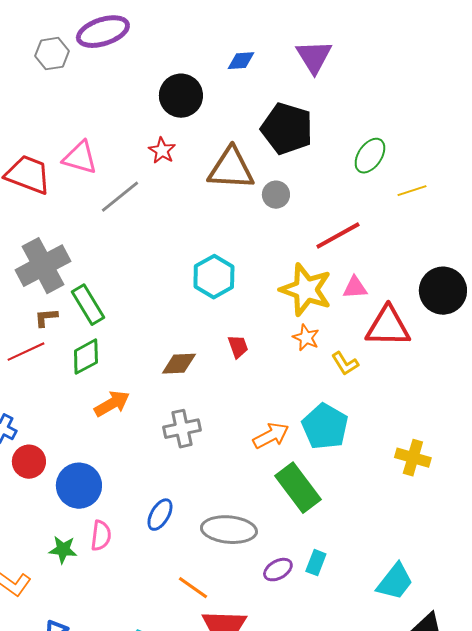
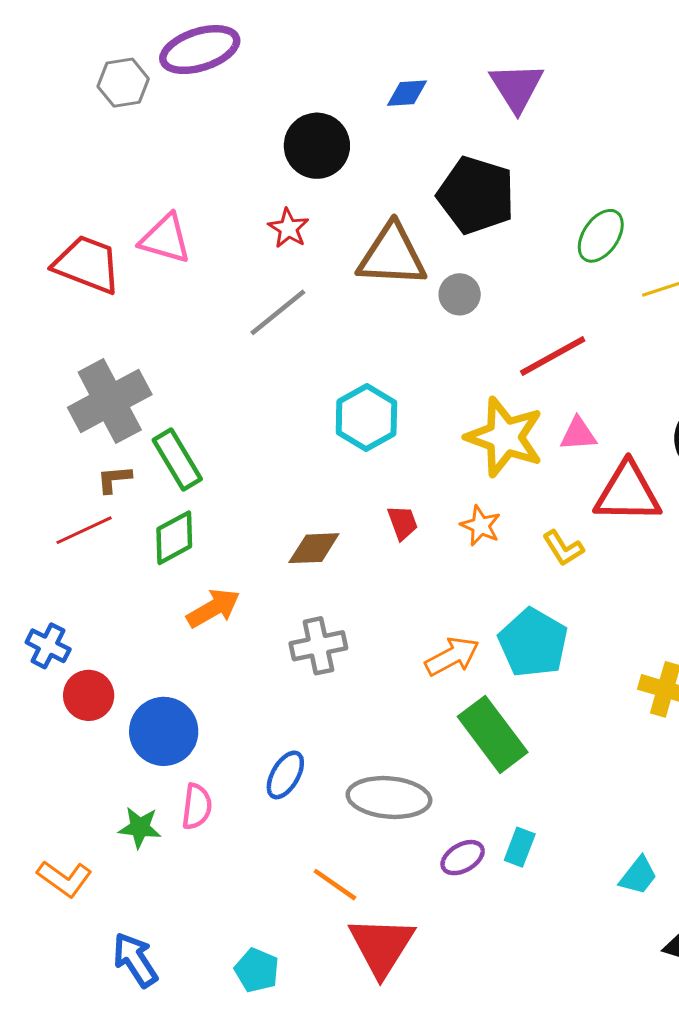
gray line: (120, 197) -> (278, 312), moved
orange star: (306, 338) -> (481, 526), moved
cyan trapezoid: (395, 582) -> (638, 876), size x0.7

